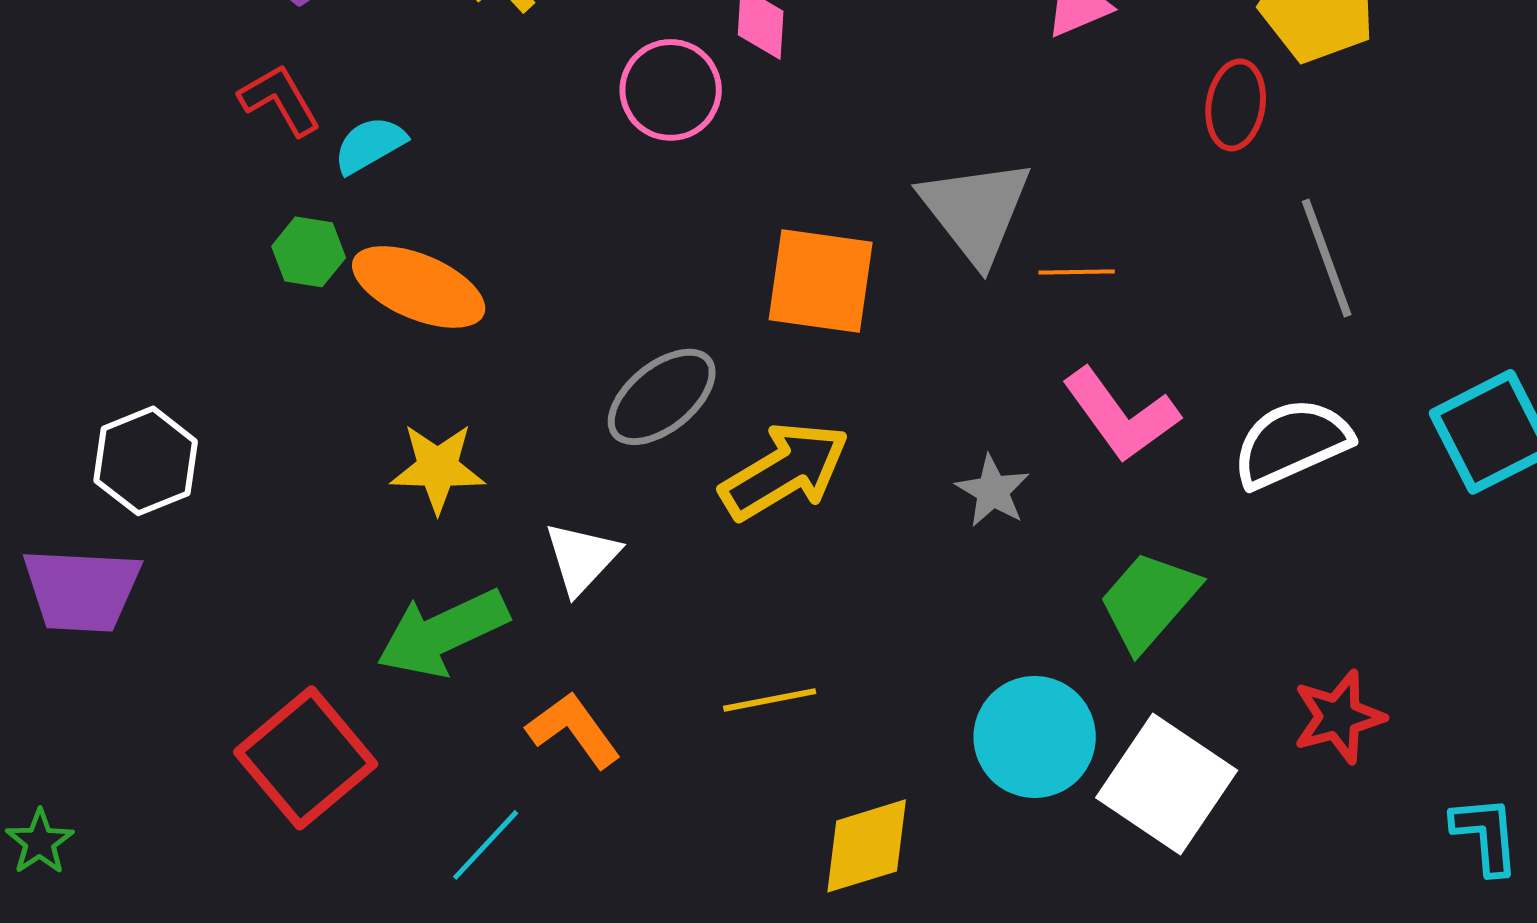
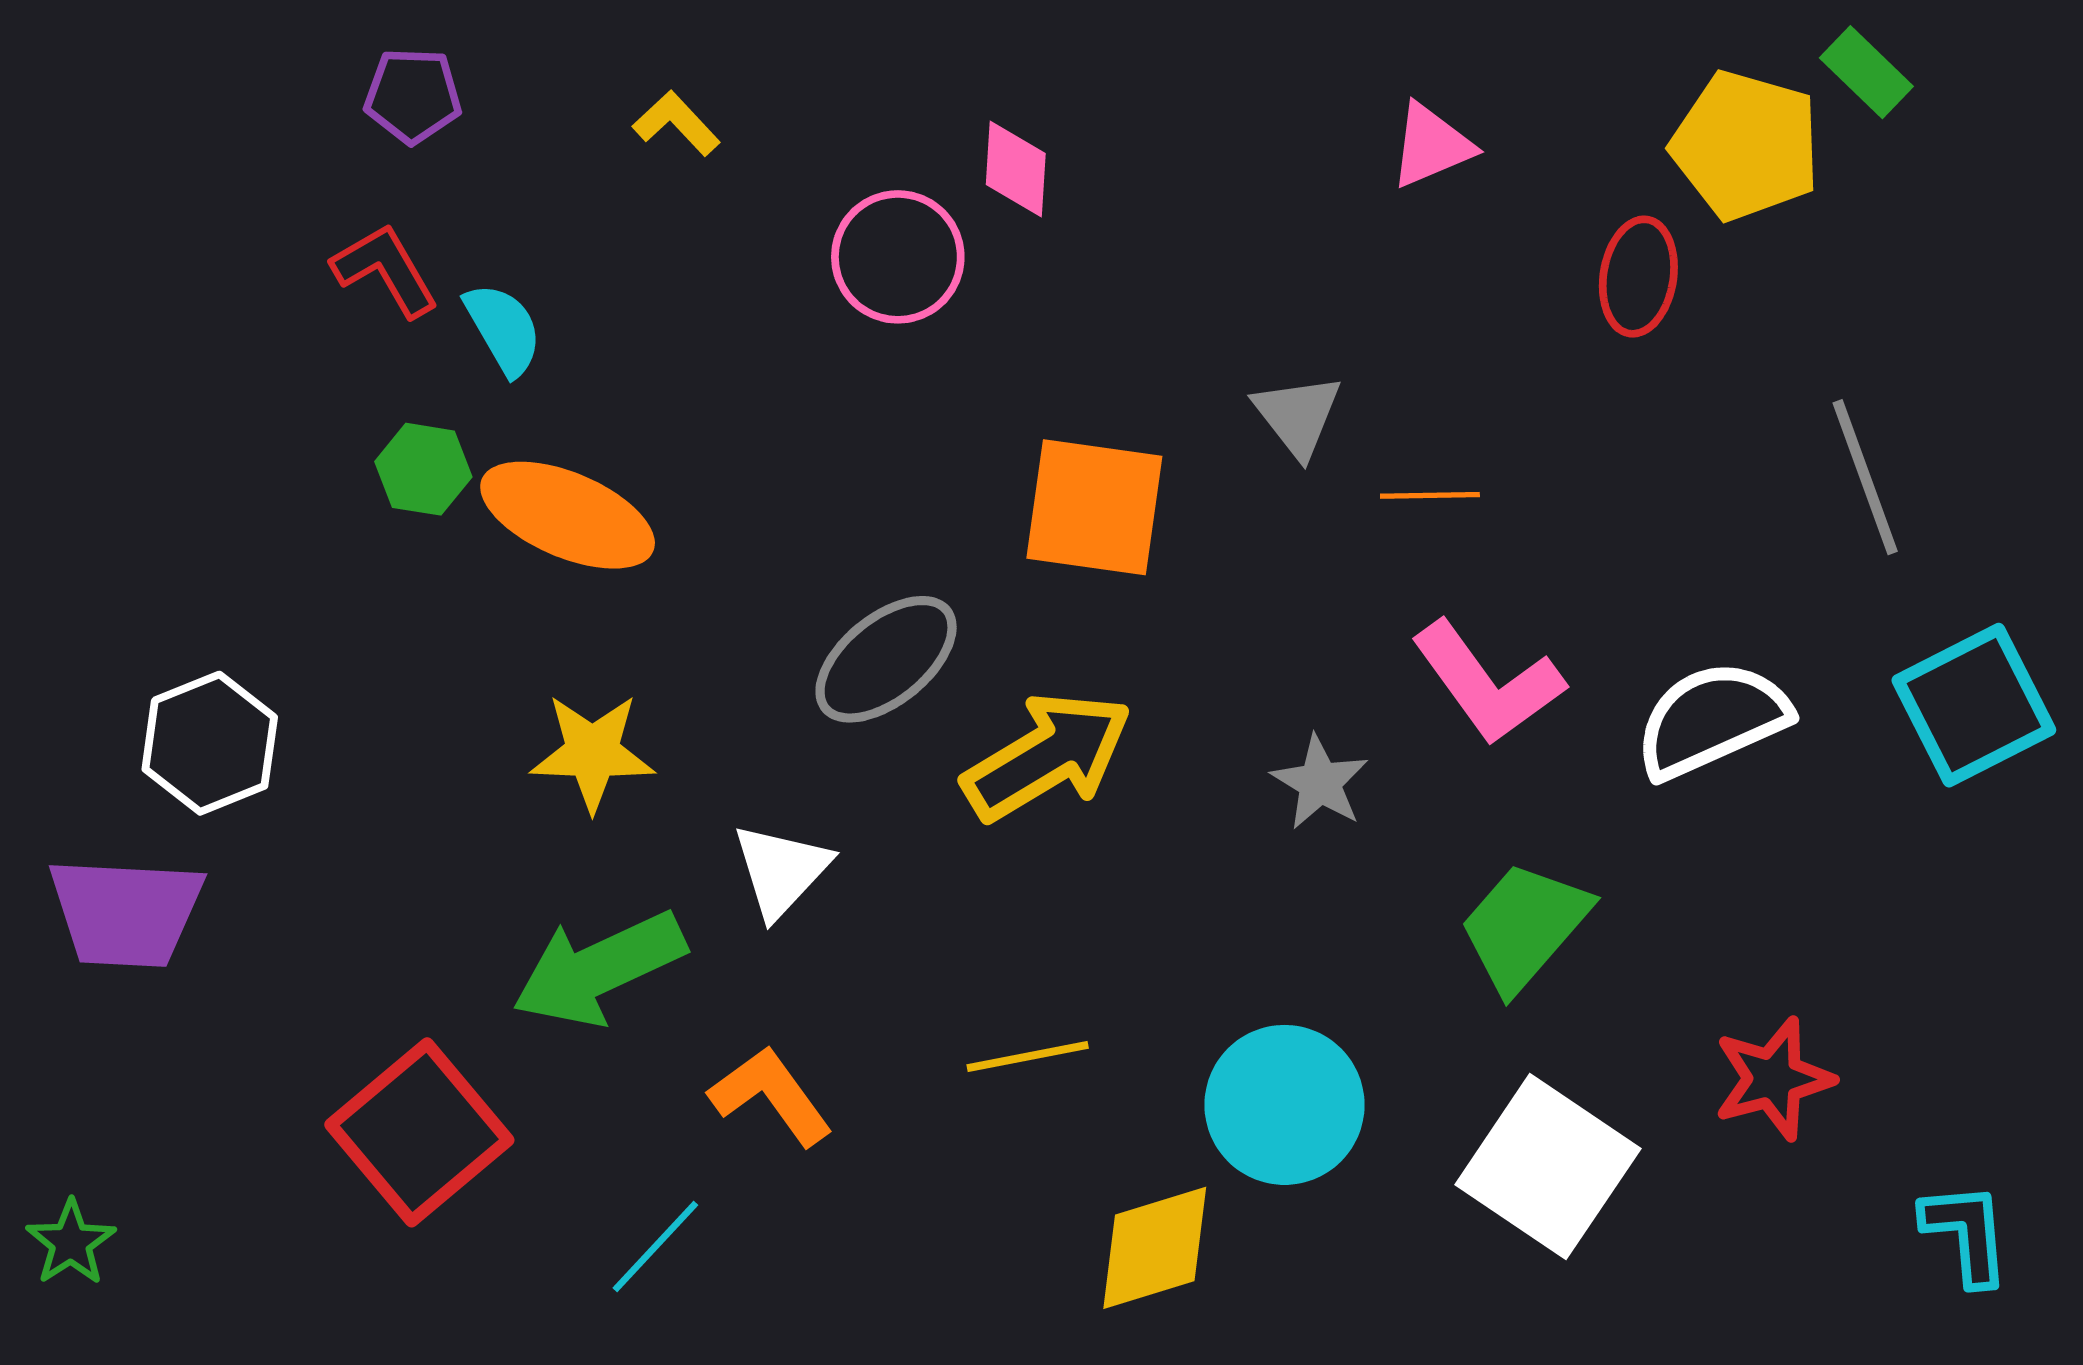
cyan semicircle: (370, 145) -> (503, 329), turned 90
gray triangle: (976, 211) -> (1298, 415), size x0.6
gray line: (1327, 258) -> (1865, 477), moved
cyan circle: (1035, 737) -> (1284, 1105), moved

